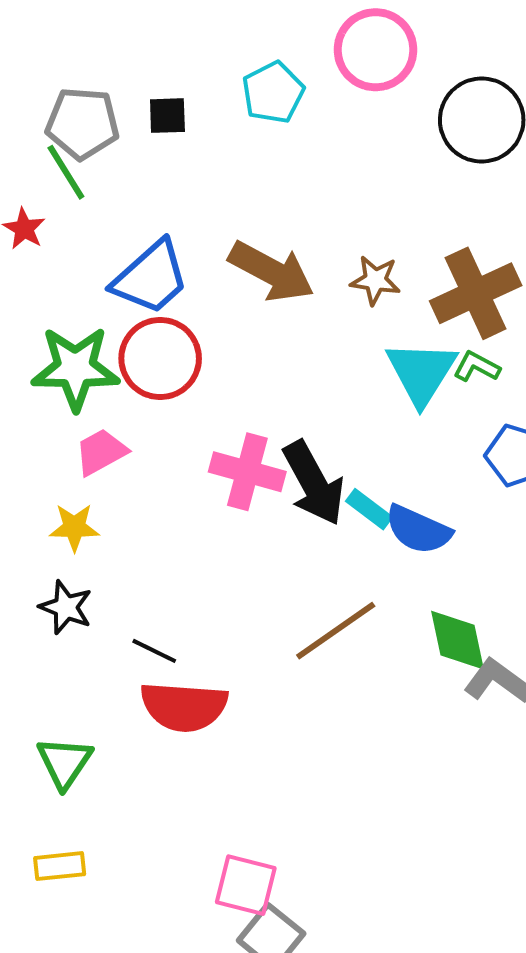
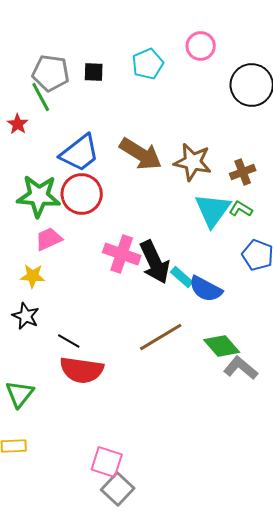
pink circle: (376, 50) -> (201, 46), size x0.7
brown star: (375, 280) -> (193, 162), size x1.5
brown cross: (476, 293) -> (243, 172), size x0.6
green diamond: (458, 640) -> (222, 346), turned -33

